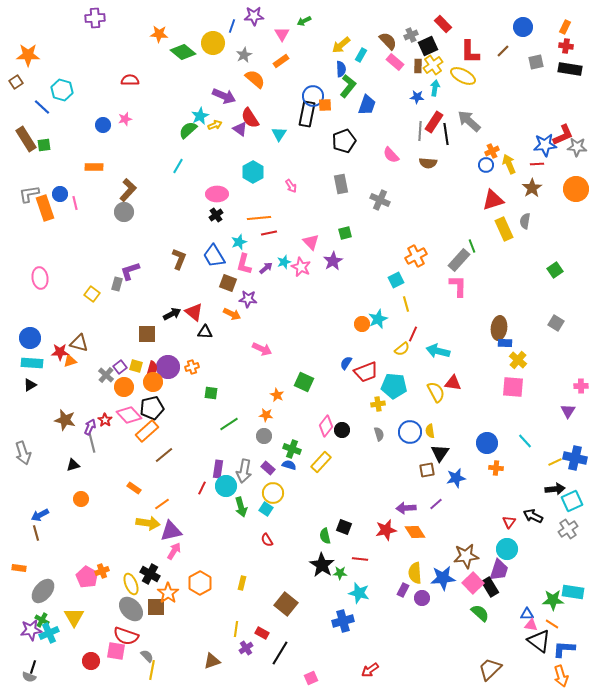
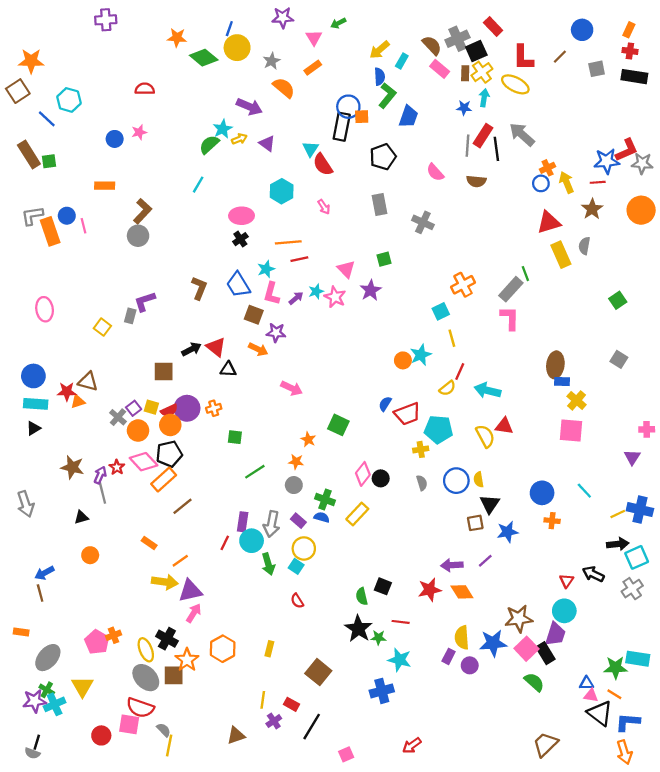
blue line: (232, 26) -> (229, 29), moved
gray cross: (411, 35) -> (457, 39), size x1.5
brown square: (16, 82) -> (18, 91), size x1.5
red semicircle: (250, 118) -> (323, 165), moved
red semicircle: (152, 369) -> (169, 410), turned 49

